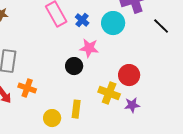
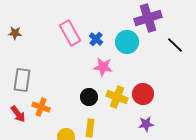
black circle: (74, 66) -> (89, 97), moved
yellow cross: (109, 93) -> (117, 97), moved

